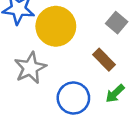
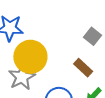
yellow circle: (56, 26) -> (30, 57), moved

